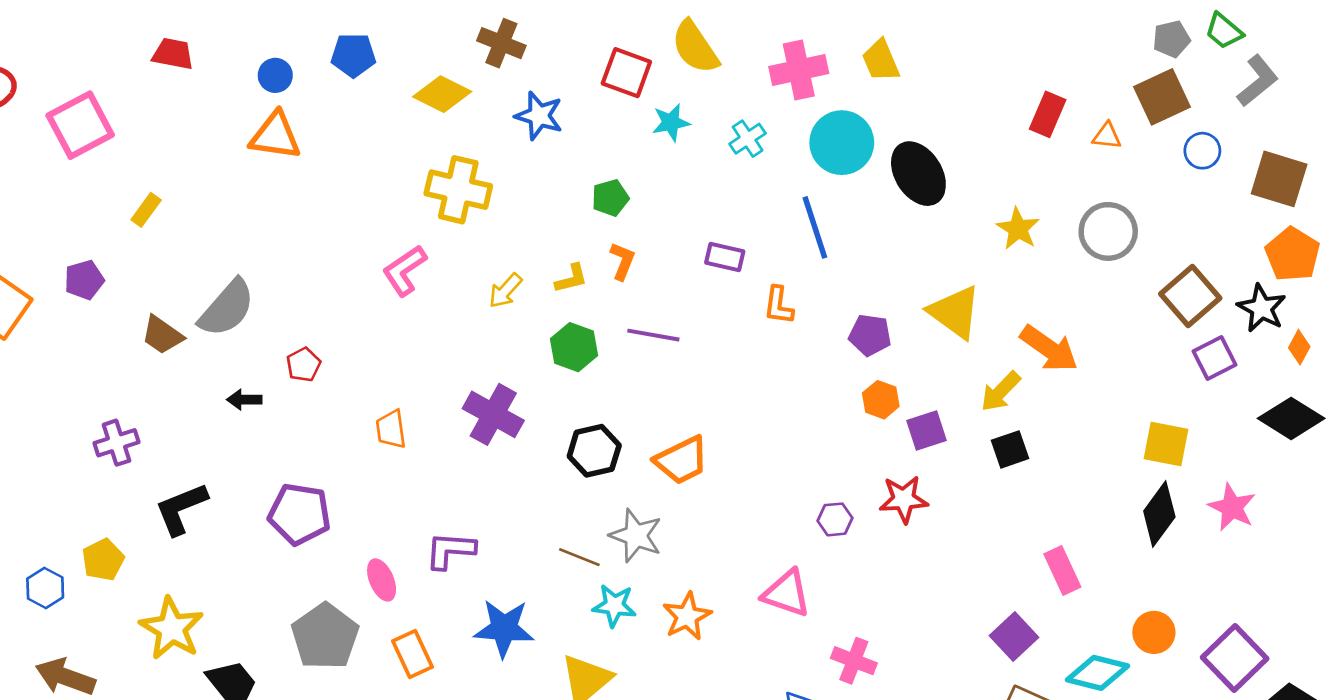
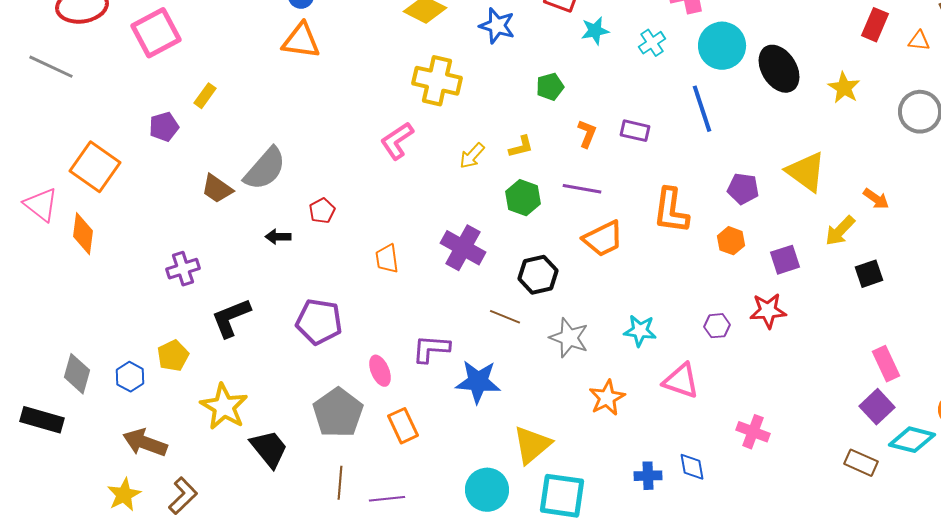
yellow star: (1018, 229) -> (844, 88), moved
orange L-shape: (622, 261) -> (587, 134), moved
purple pentagon: (84, 280) -> (164, 127), moved
orange L-shape: (779, 305) -> (671, 211), moved, size x1.6
orange arrow: (1049, 349) -> (876, 199), size x0.6
orange hexagon: (881, 400) -> (731, 241), moved
black square: (1010, 449) -> (869, 274), moved
orange trapezoid: (682, 460) -> (603, 239), moved
brown line: (579, 557) -> (505, 317), moved
cyan star: (614, 606) -> (640, 331), moved
blue star: (504, 628) -> (478, 382), moved
purple square: (1014, 636) -> (877, 407), moved
pink cross: (854, 661) -> (753, 432), moved

